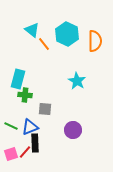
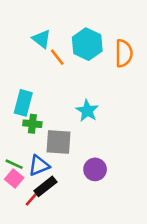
cyan star: (77, 81) -> (87, 111), moved
gray square: (45, 109) -> (58, 142), size x1.5
black rectangle: (35, 143) -> (45, 186), turned 54
pink square: (11, 154) -> (14, 179), moved, turned -32

